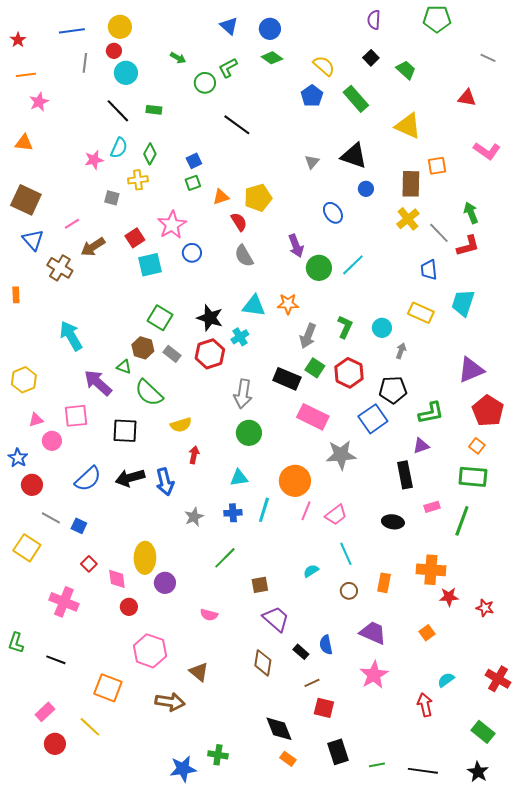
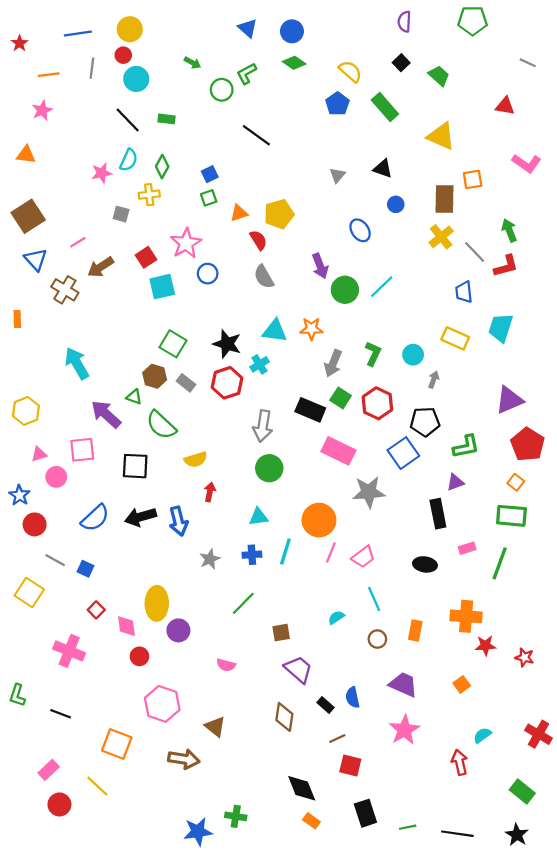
orange line: (26, 75) -> (49, 75), moved
black triangle: (354, 156) -> (383, 169), size x0.7
brown square: (26, 200) -> (28, 216), turned 32

